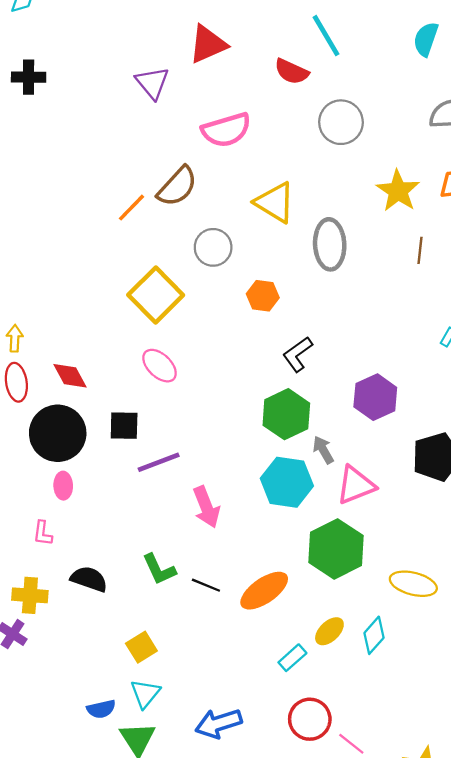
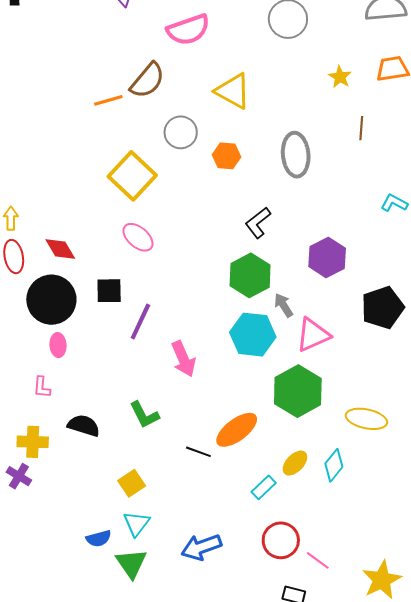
yellow star: (398, 191) -> (340, 77), size x0.6
orange line: (132, 208) -> (108, 100), turned 32
gray ellipse: (330, 244) -> (296, 155), moved
orange hexagon: (263, 296) -> (226, 156), moved
purple line: (159, 462) -> (140, 321), turned -42
black line: (206, 585) -> (198, 452), moved

